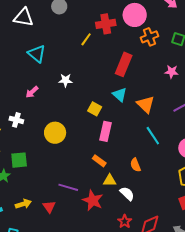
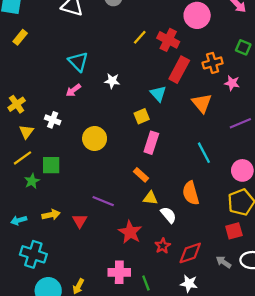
red cross: (106, 24) -> (168, 40), moved, turned 30
orange cross: (149, 37) -> (213, 63), moved
cyan triangle: (37, 54) -> (78, 62), moved
cyan triangle: (120, 95) -> (158, 94), moved
orange triangle: (146, 104) -> (202, 103), moved
yellow square: (95, 109) -> (142, 116), turned 32
orange semicircle: (135, 165) -> (191, 193), moved, size x1.5
red star: (93, 200) -> (130, 232), moved

